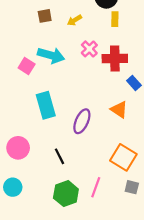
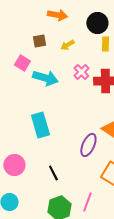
pink square: (27, 66) -> (22, 63), moved
purple ellipse: (82, 121) -> (88, 145), moved

